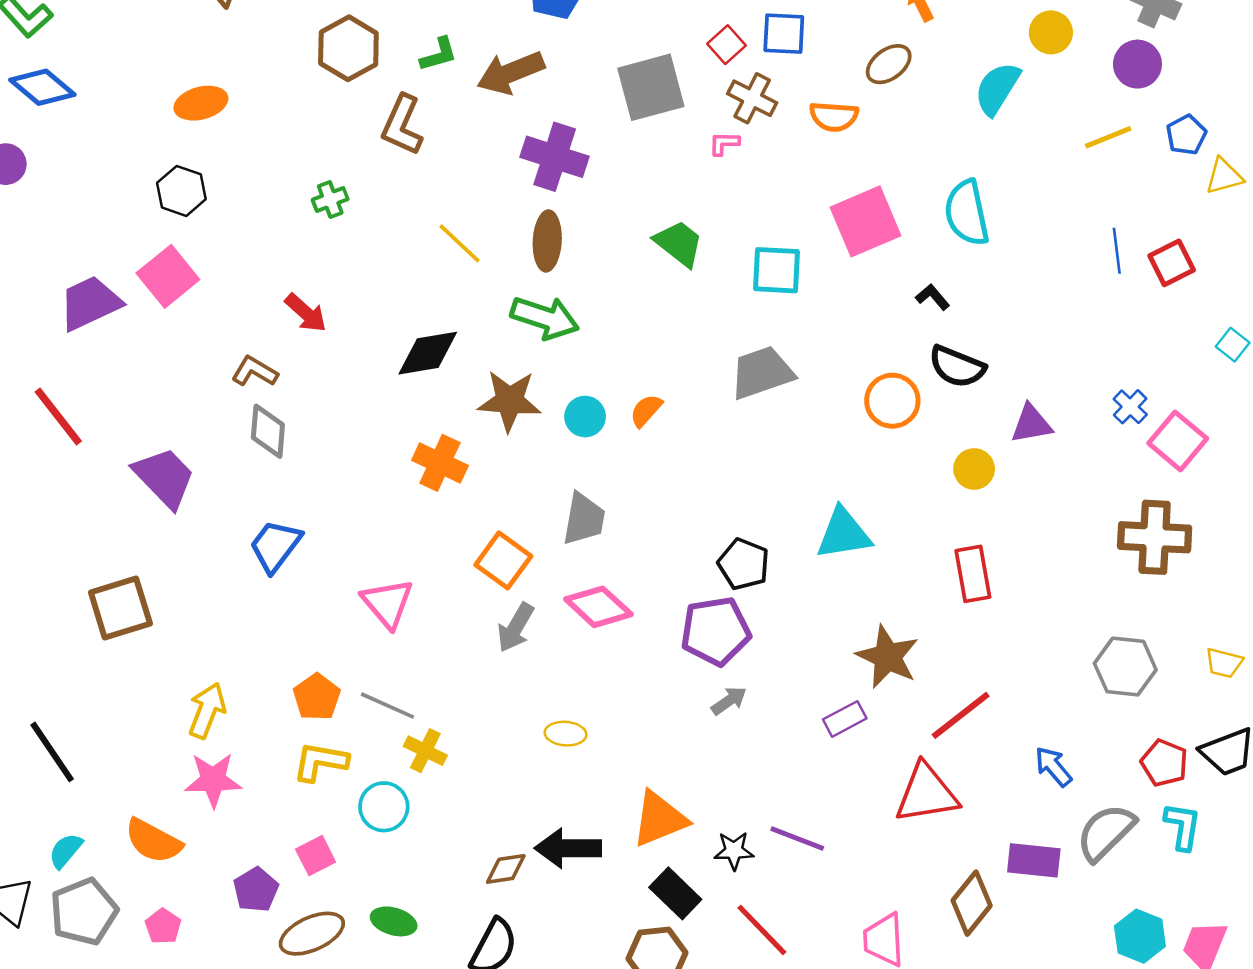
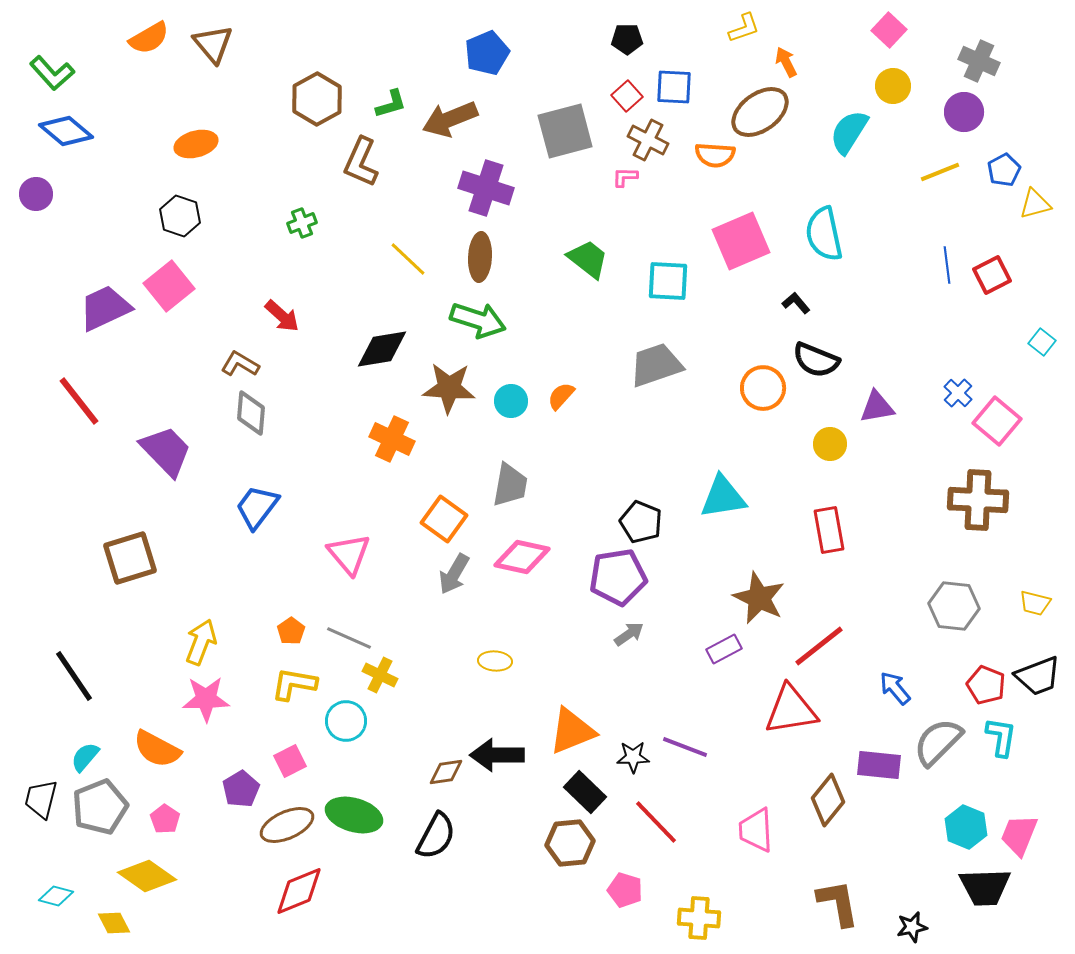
brown ellipse: (889, 64) -> (760, 112), size x1.5
pink diamond: (598, 607) -> (522, 557), turned -30
orange pentagon: (317, 697) -> (291, 631), size x0.7
green ellipse: (394, 921) -> (354, 815), size x1.5

